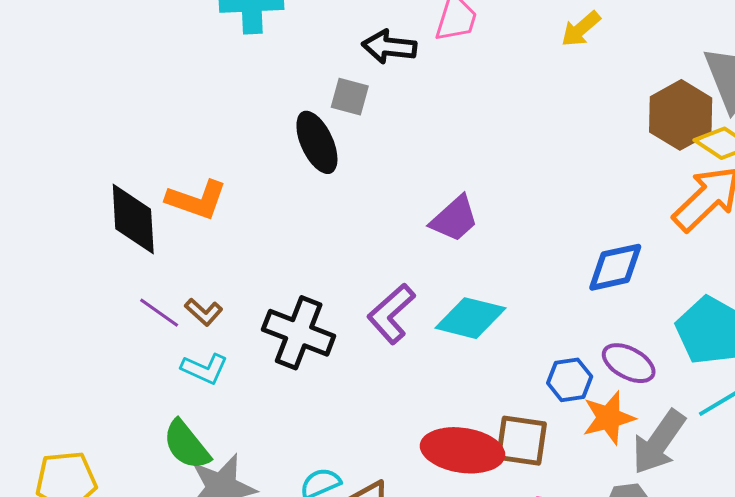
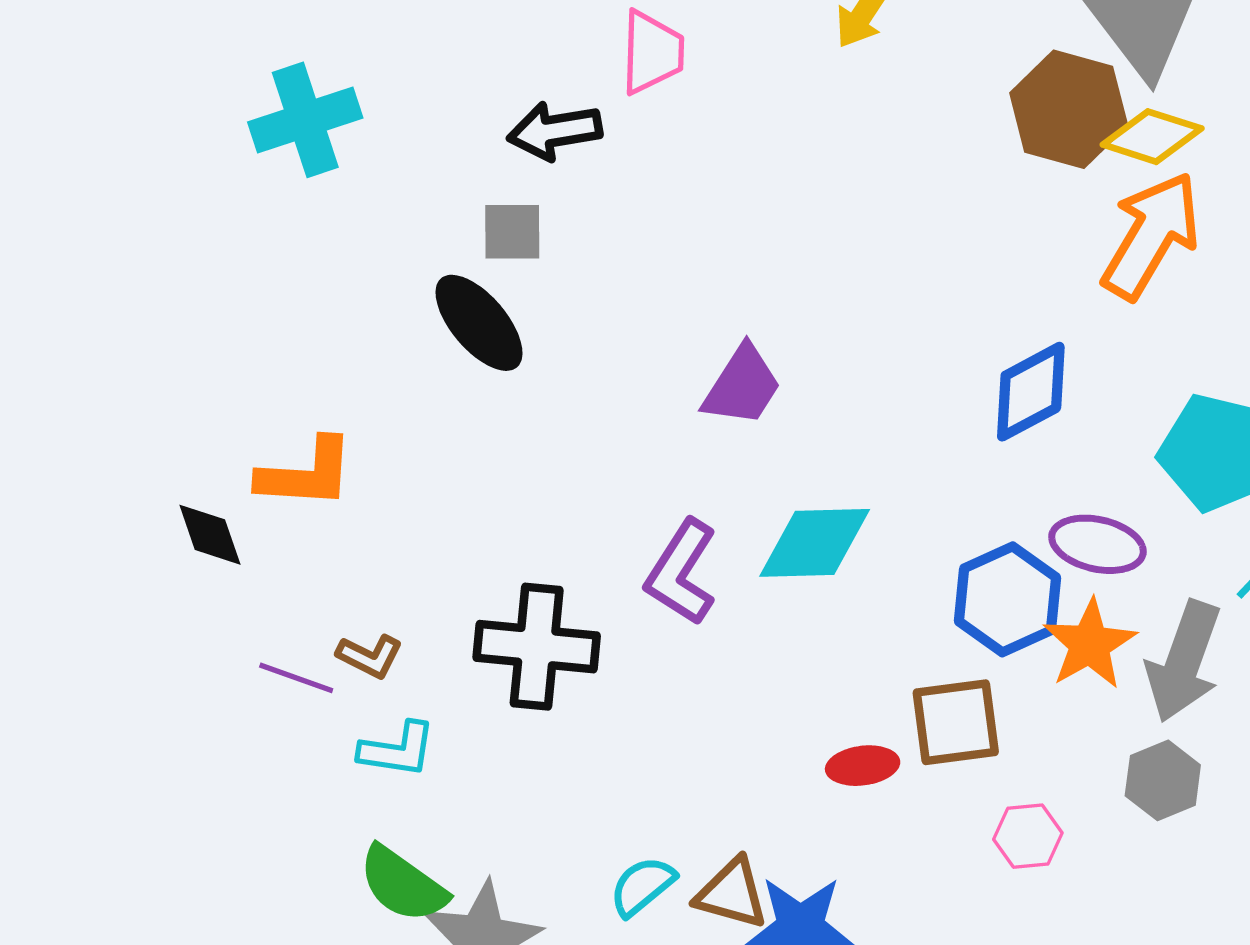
black diamond: (133, 219) -> (210, 535), size x0.6
blue hexagon: (570, 380) -> (1007, 599), size x1.4
red ellipse: (462, 450) -> (863, 766), size x0.5

